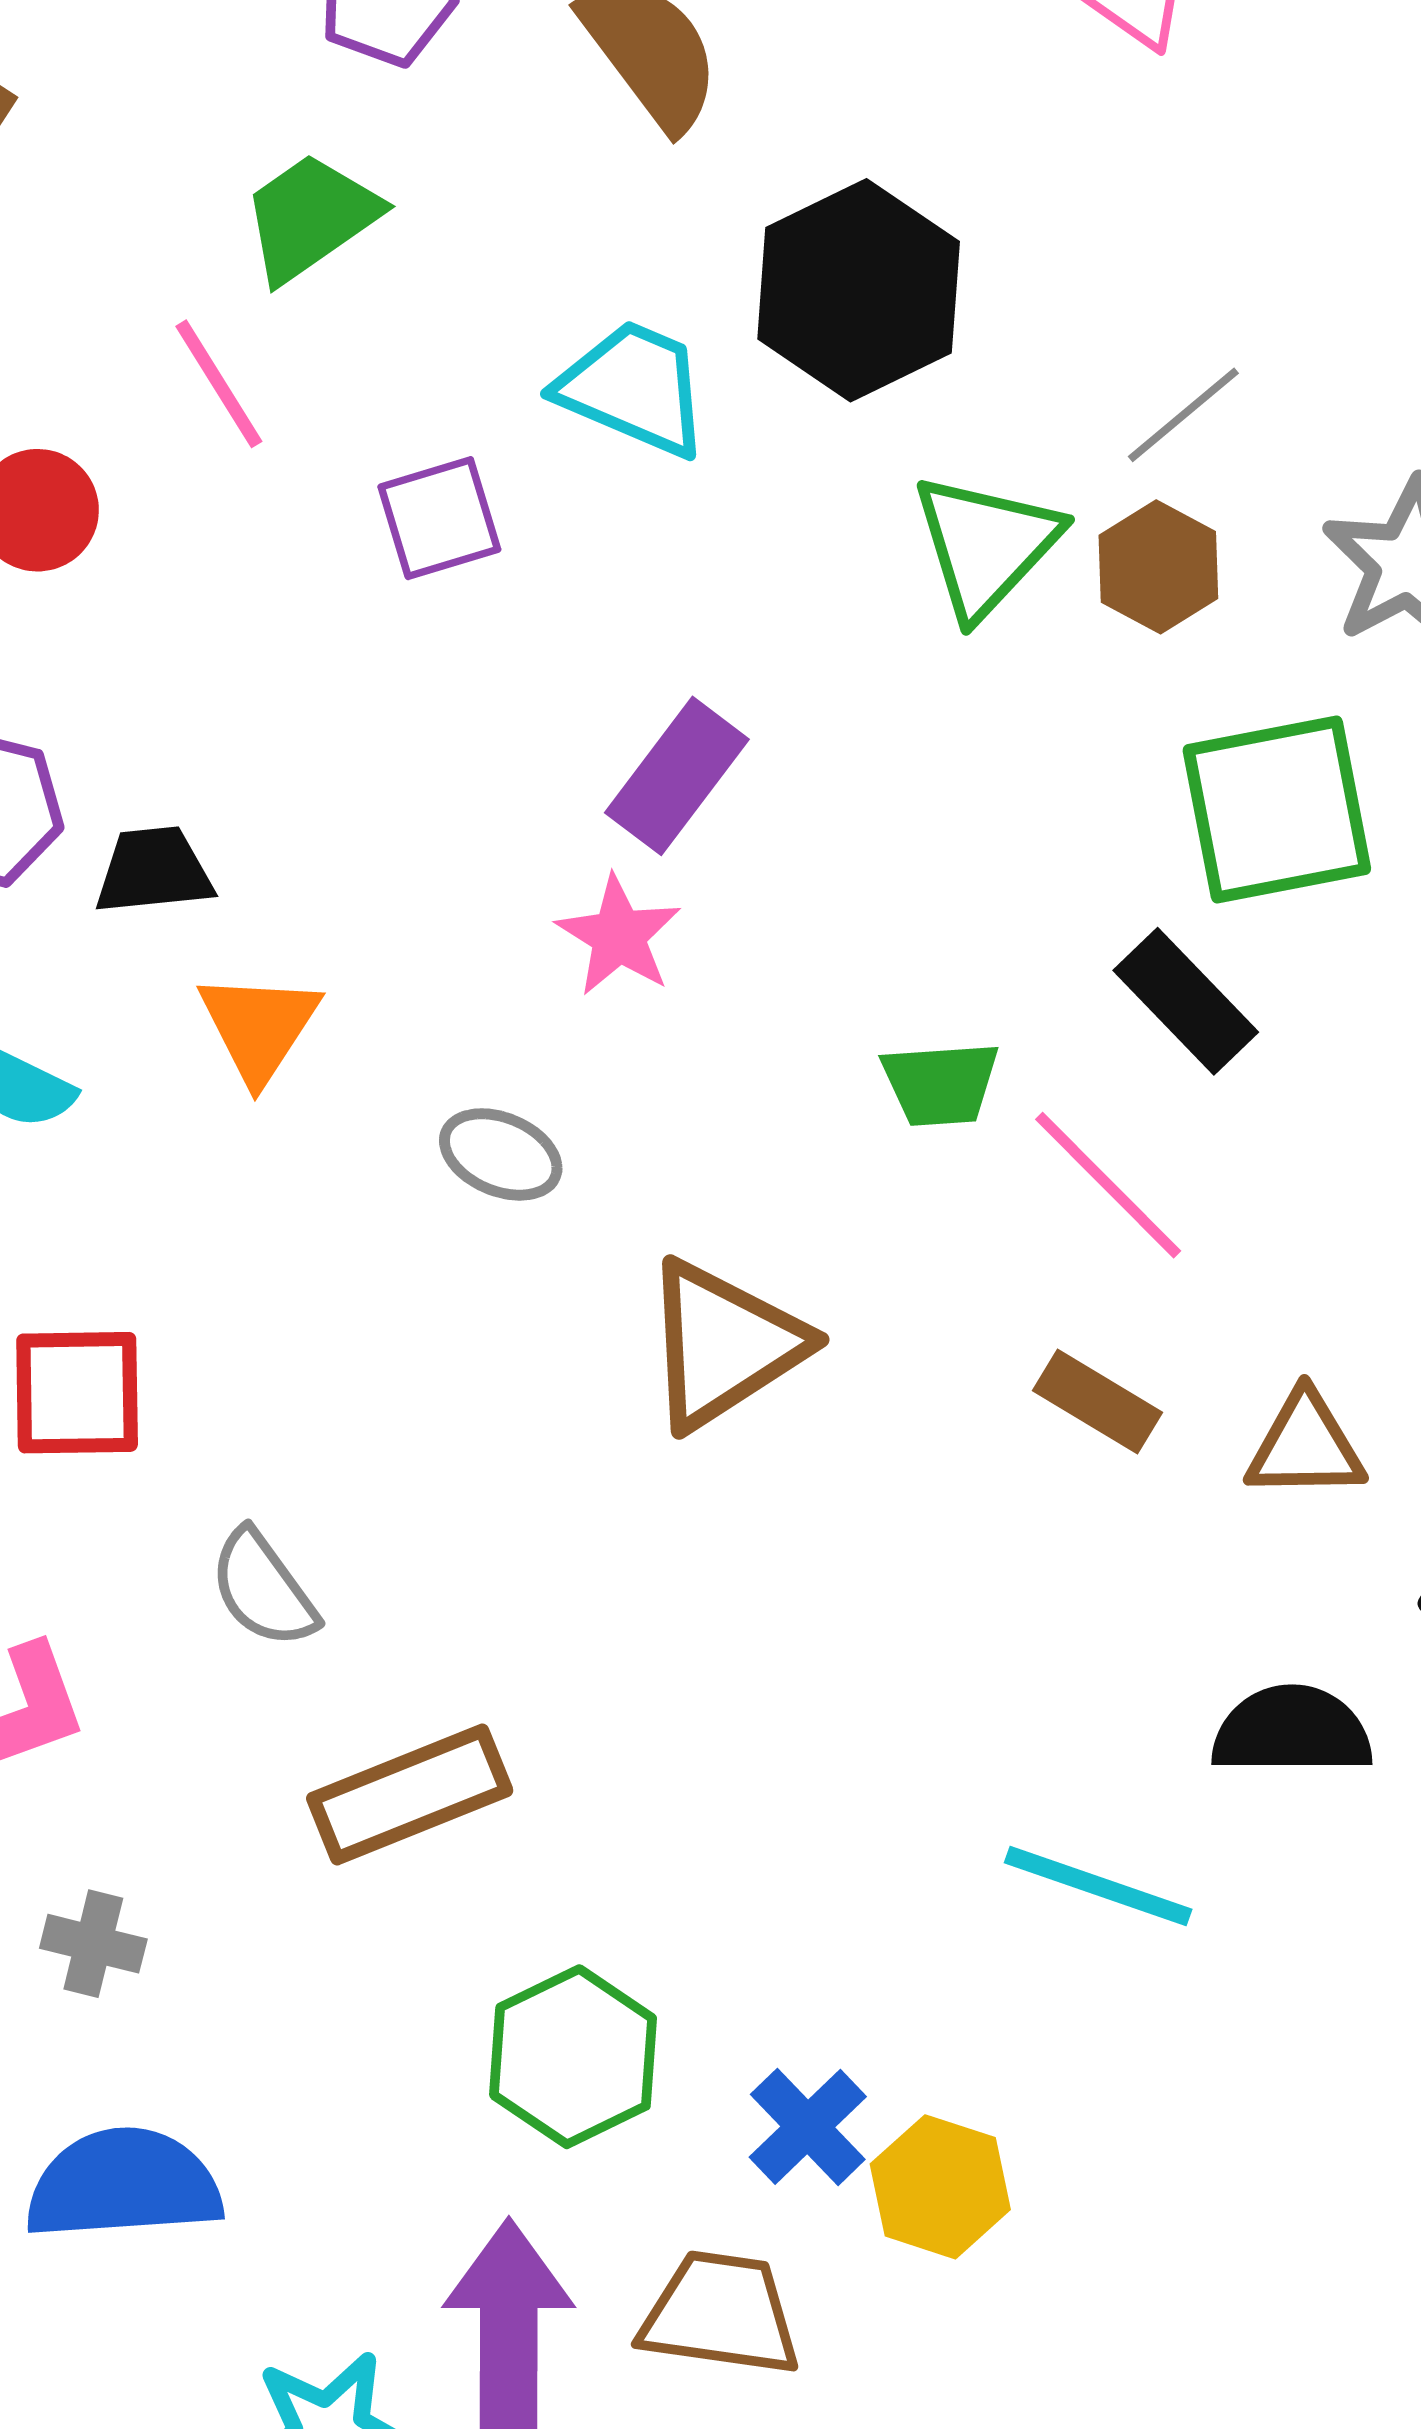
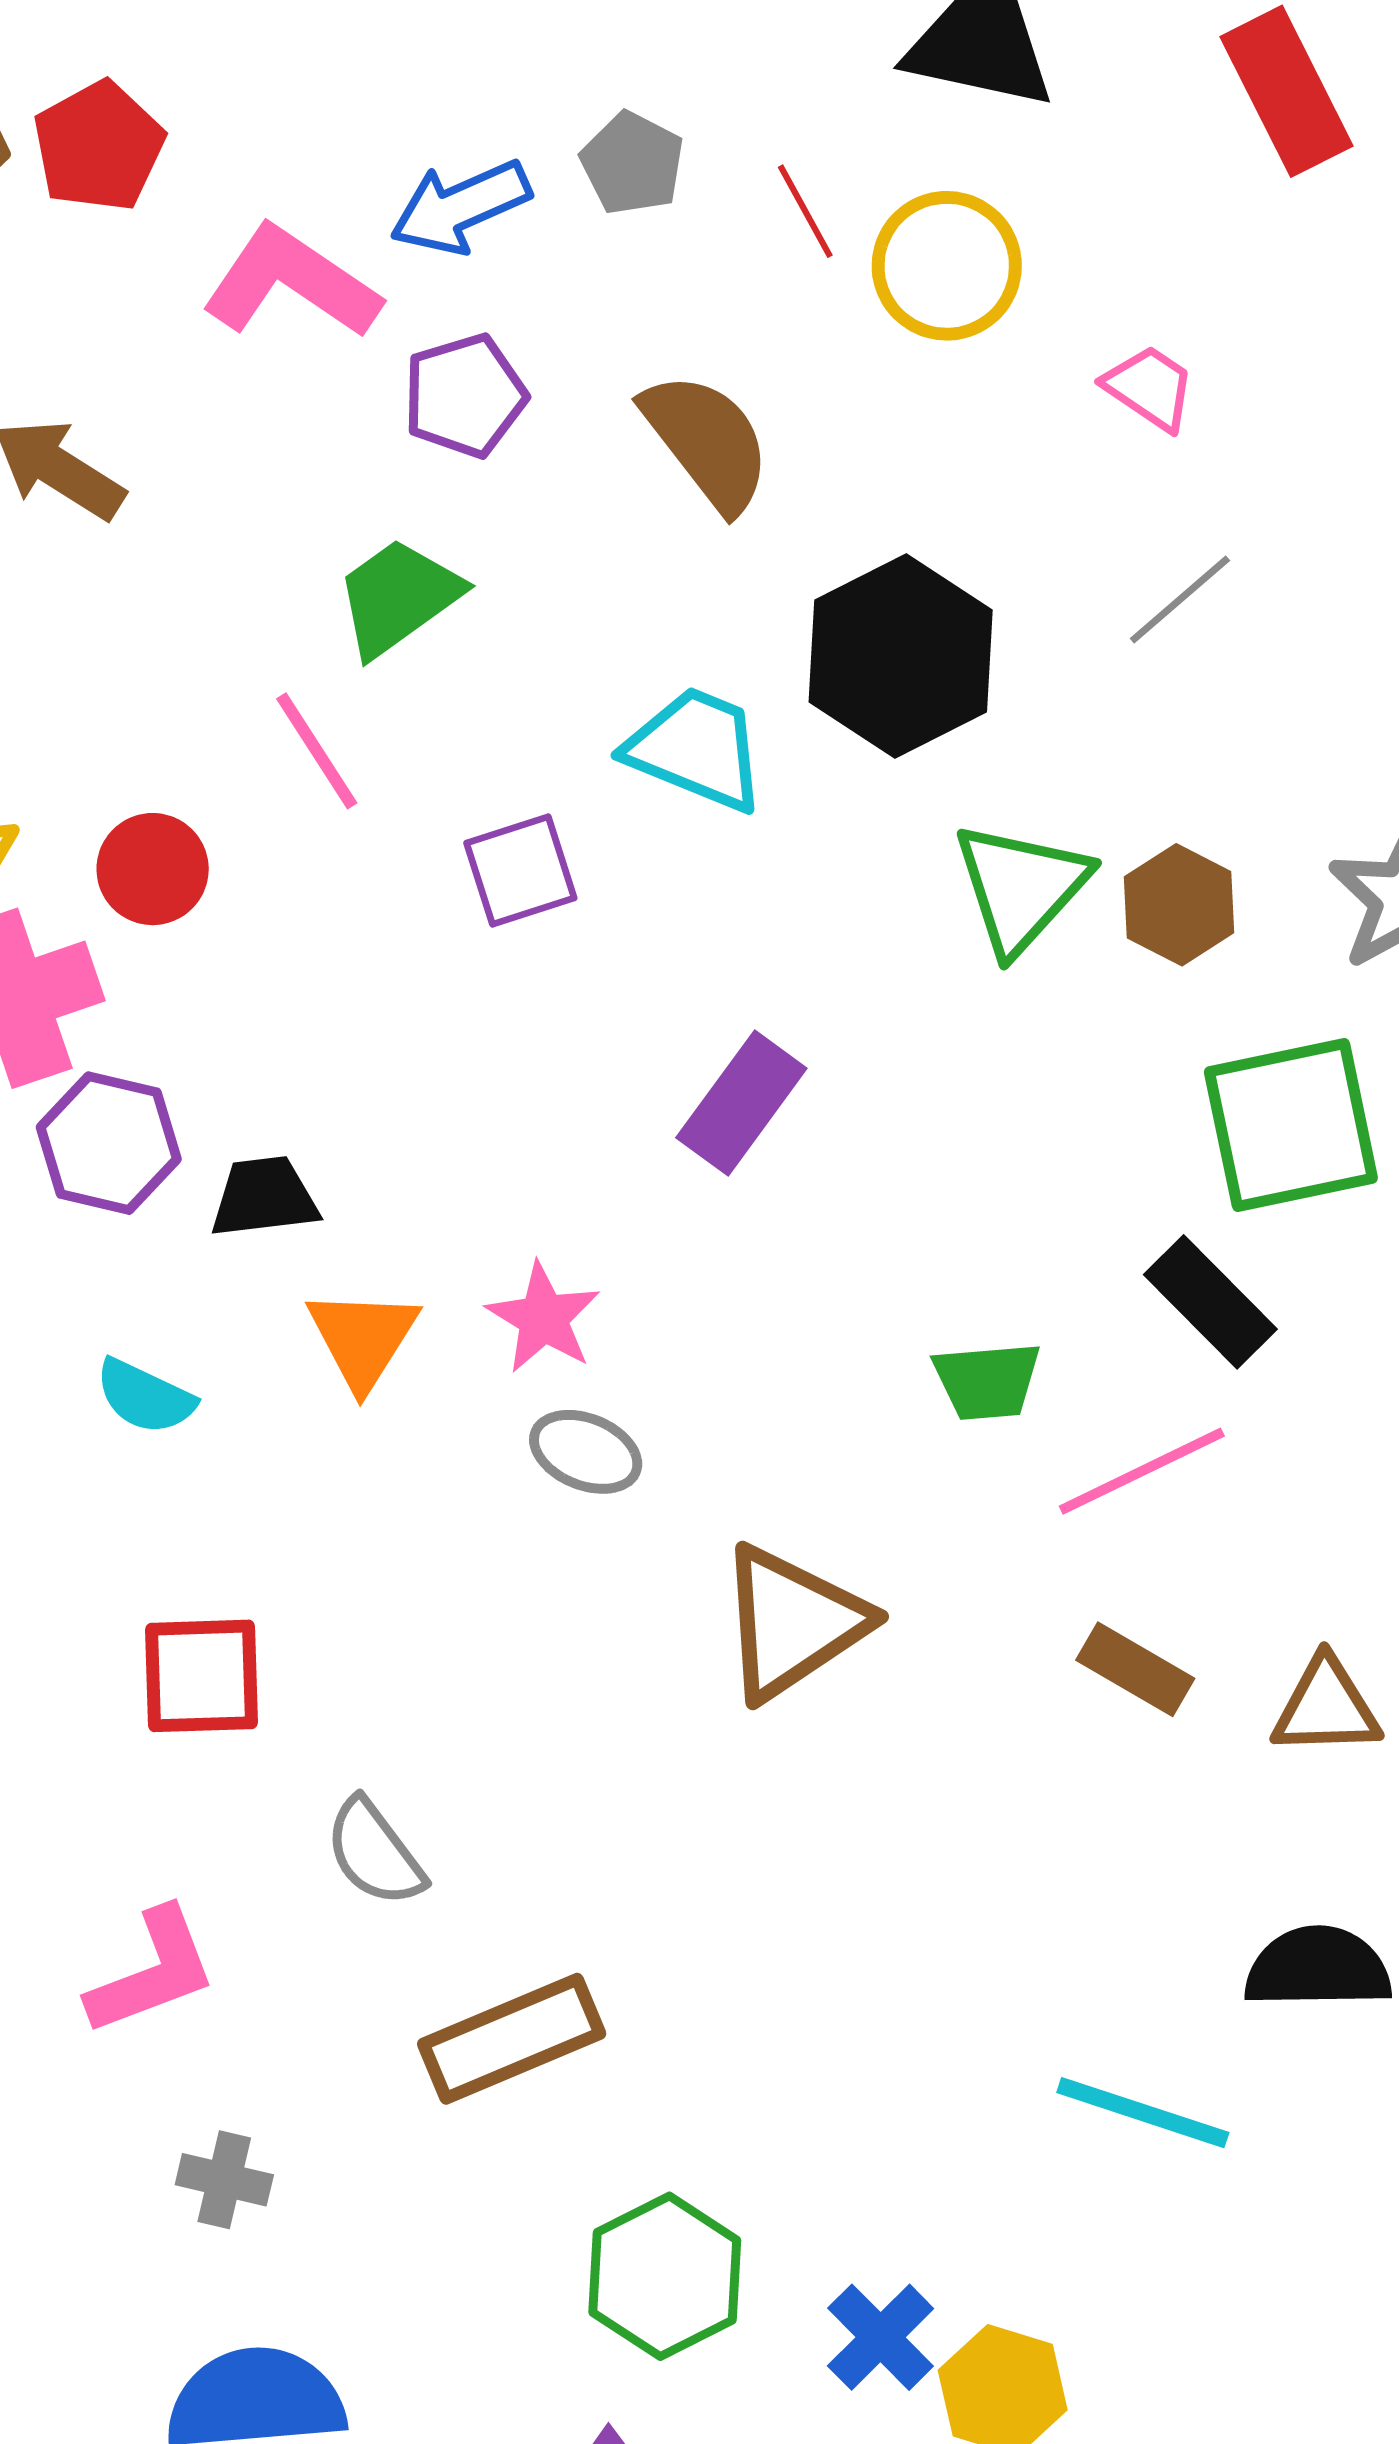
gray line: (1183, 415) -> (1180, 600), moved
pink star: (619, 936) -> (543, 1318), moved
pink line: (1108, 1185) -> (1142, 1471), turned -70

